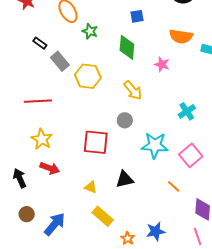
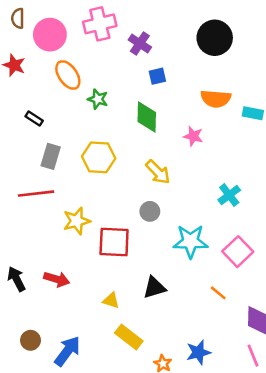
gray rectangle: (60, 61) -> (51, 156), moved, turned 60
yellow star: (42, 139) -> (77, 221), moved, turned 30
black arrow: (20, 178) -> (16, 279), moved

